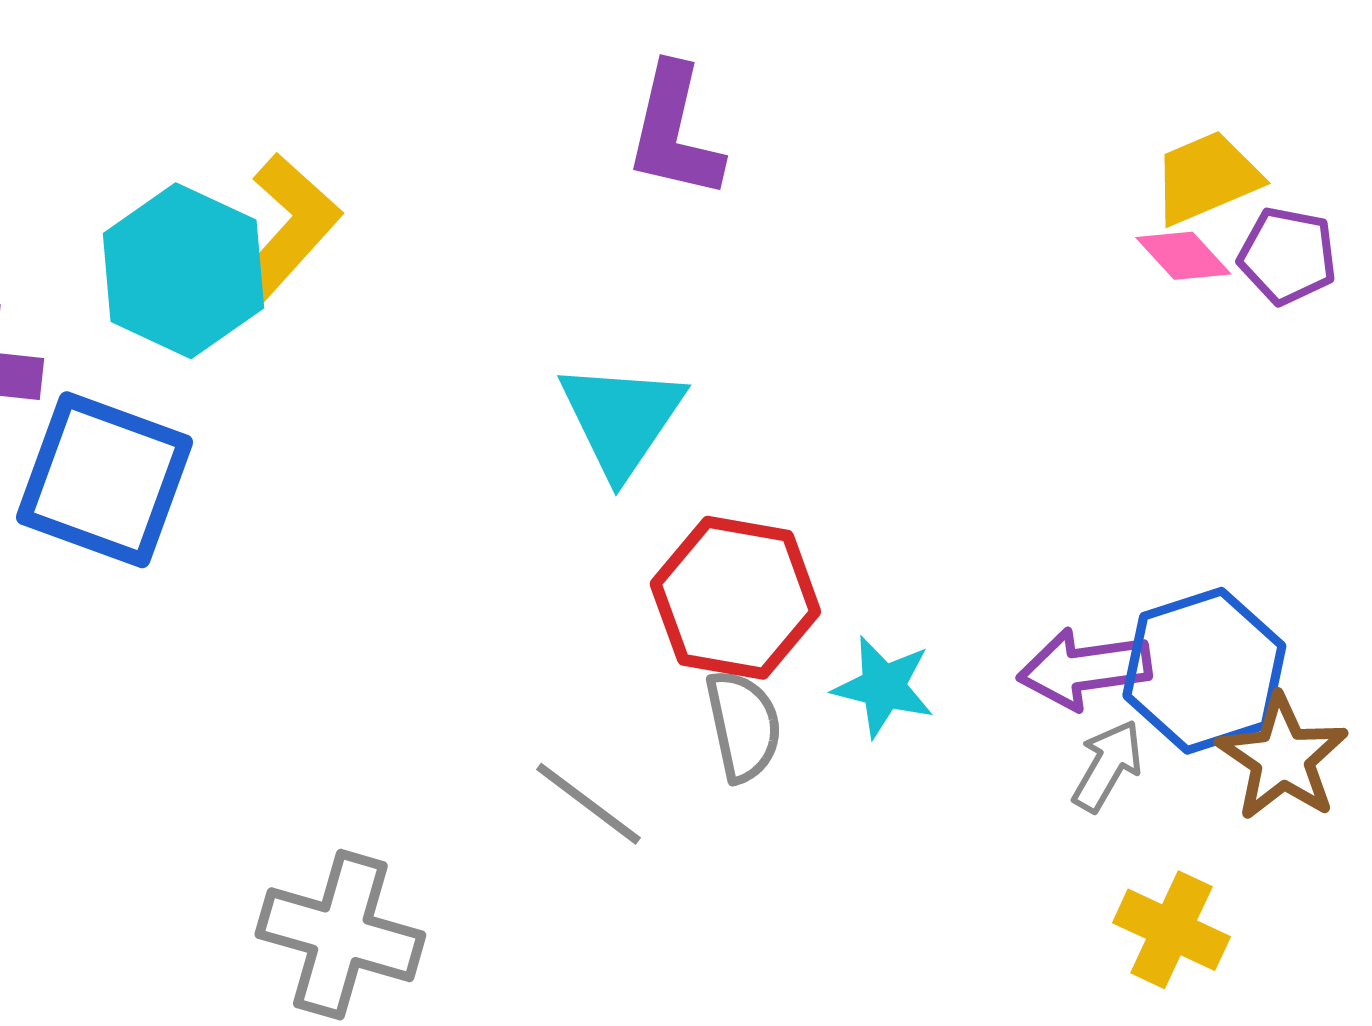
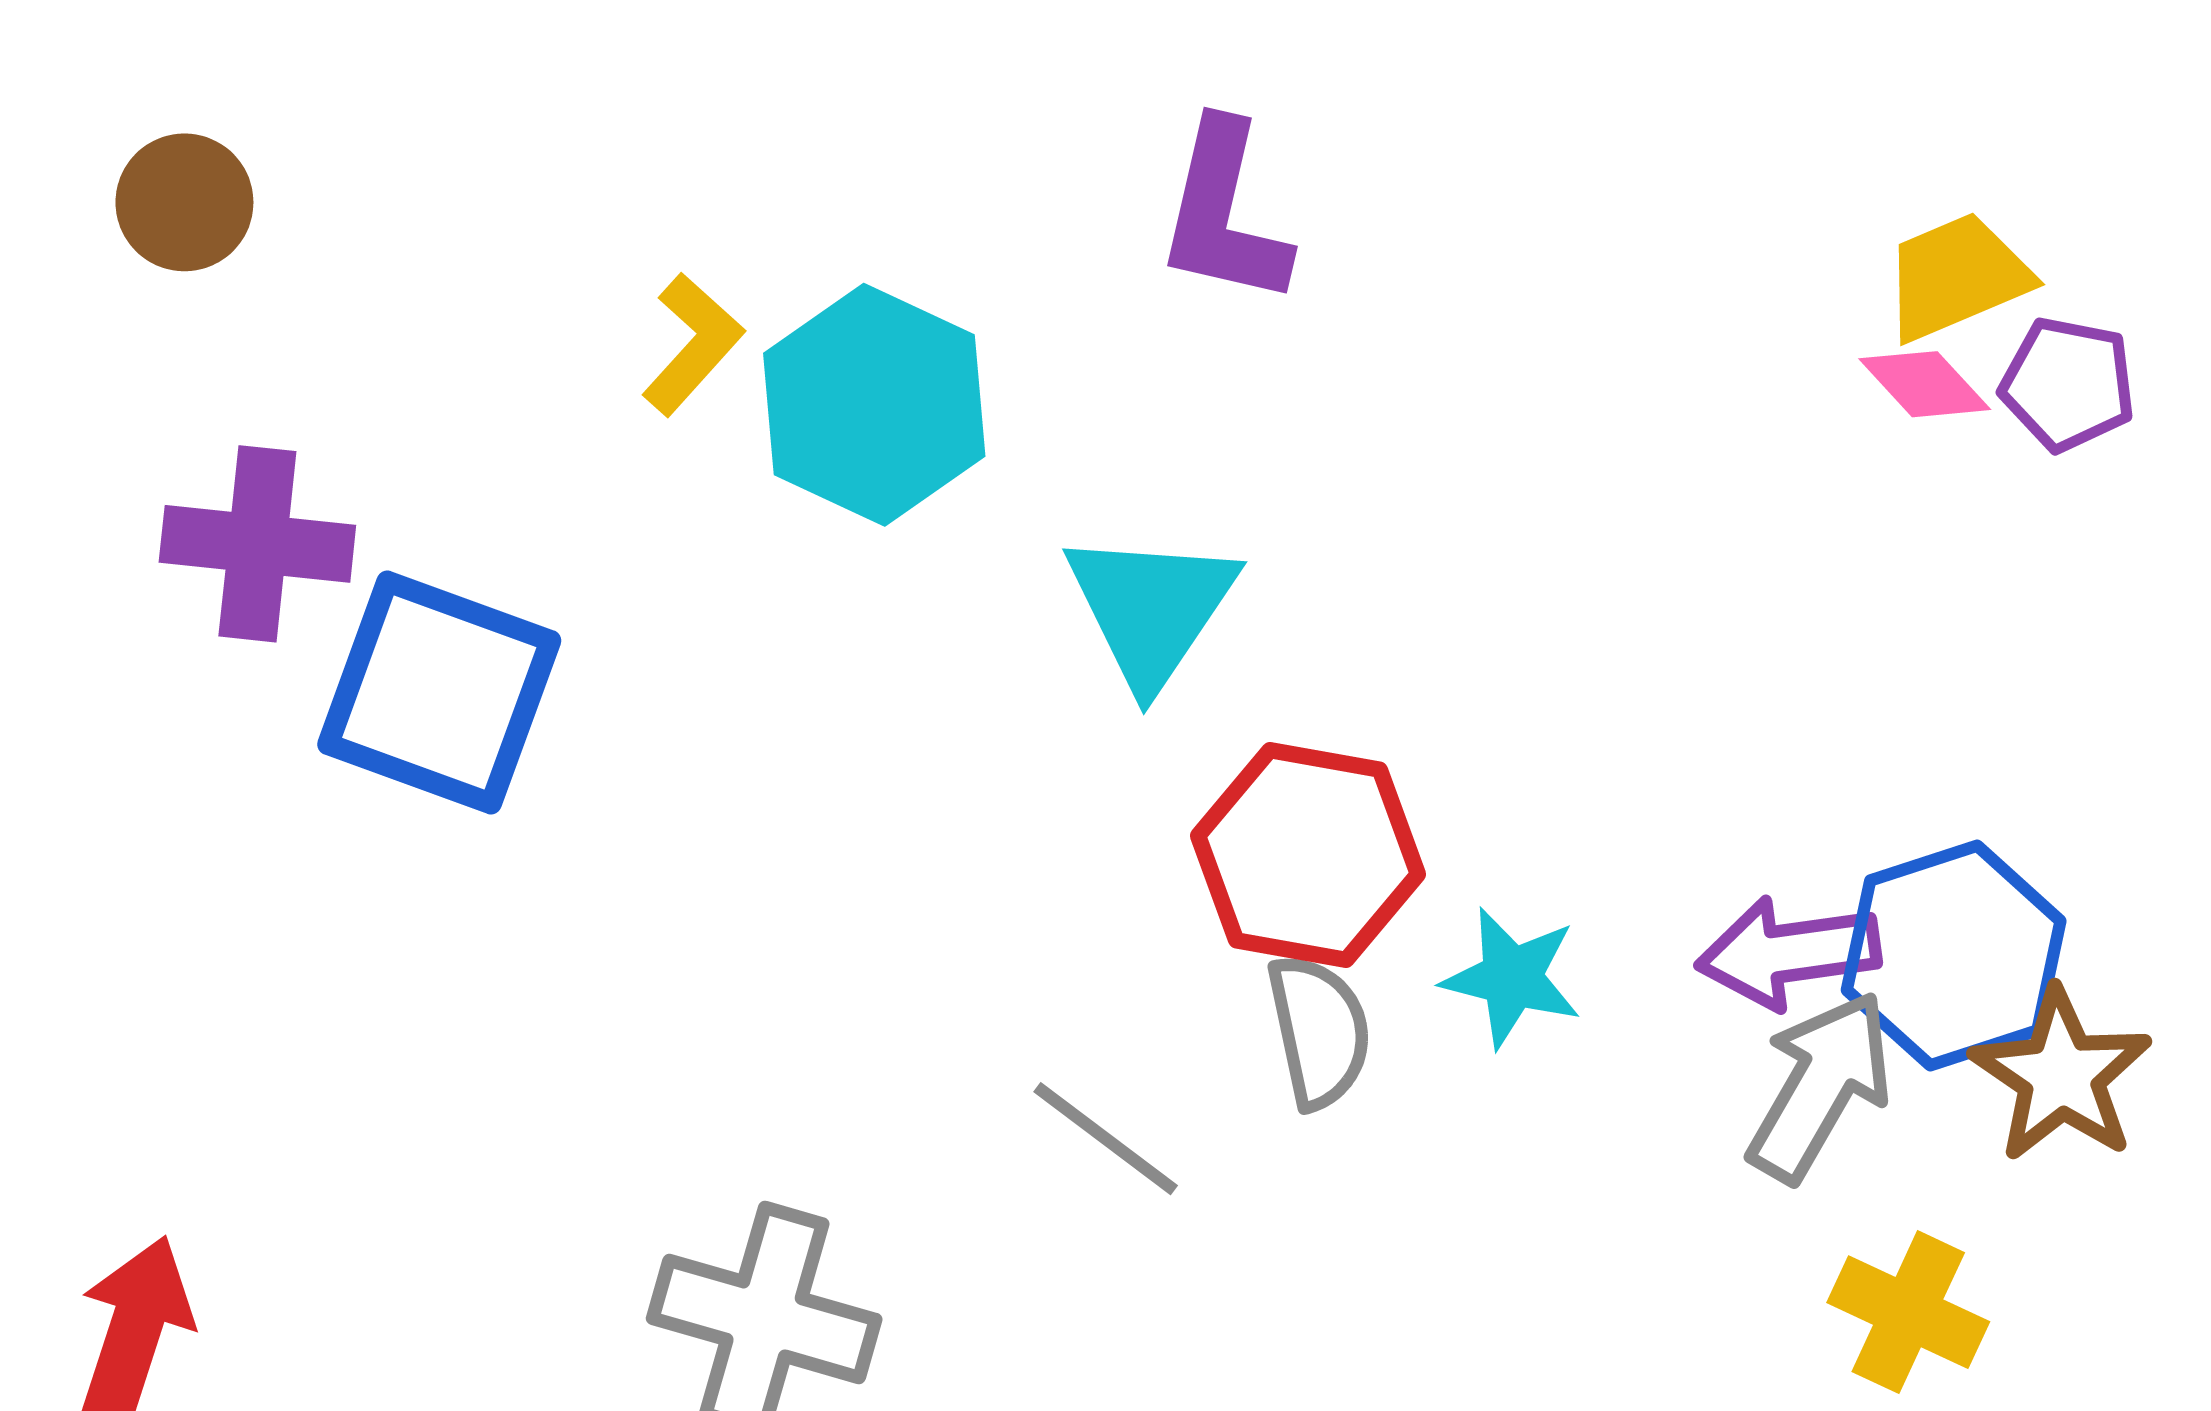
yellow L-shape: (288, 227) -> (693, 344), size x0.7
cyan hexagon: (183, 271) -> (874, 405), moved
gray arrow: (1107, 766) -> (1820, 1086), size x1.5

